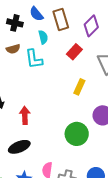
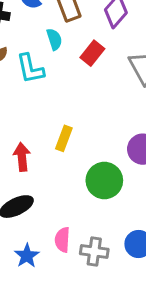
cyan semicircle: (43, 37) -> (54, 39), moved
yellow rectangle: (79, 87) -> (64, 138), moved

